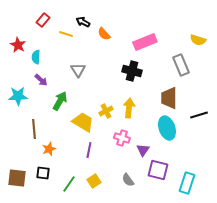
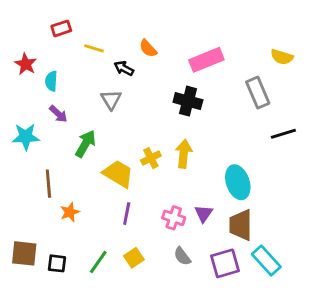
red rectangle: (43, 20) -> (61, 28), turned 32
black arrow: (83, 22) -> (124, 68), moved
brown trapezoid: (169, 98) -> (241, 225), moved
black line: (199, 115) -> (283, 134), moved
pink cross: (122, 138) -> (174, 218), moved
purple square: (158, 170) -> (225, 263), moved, turned -30
black square: (43, 173) -> (57, 263), moved
cyan rectangle: (187, 183) -> (266, 261), turned -60

